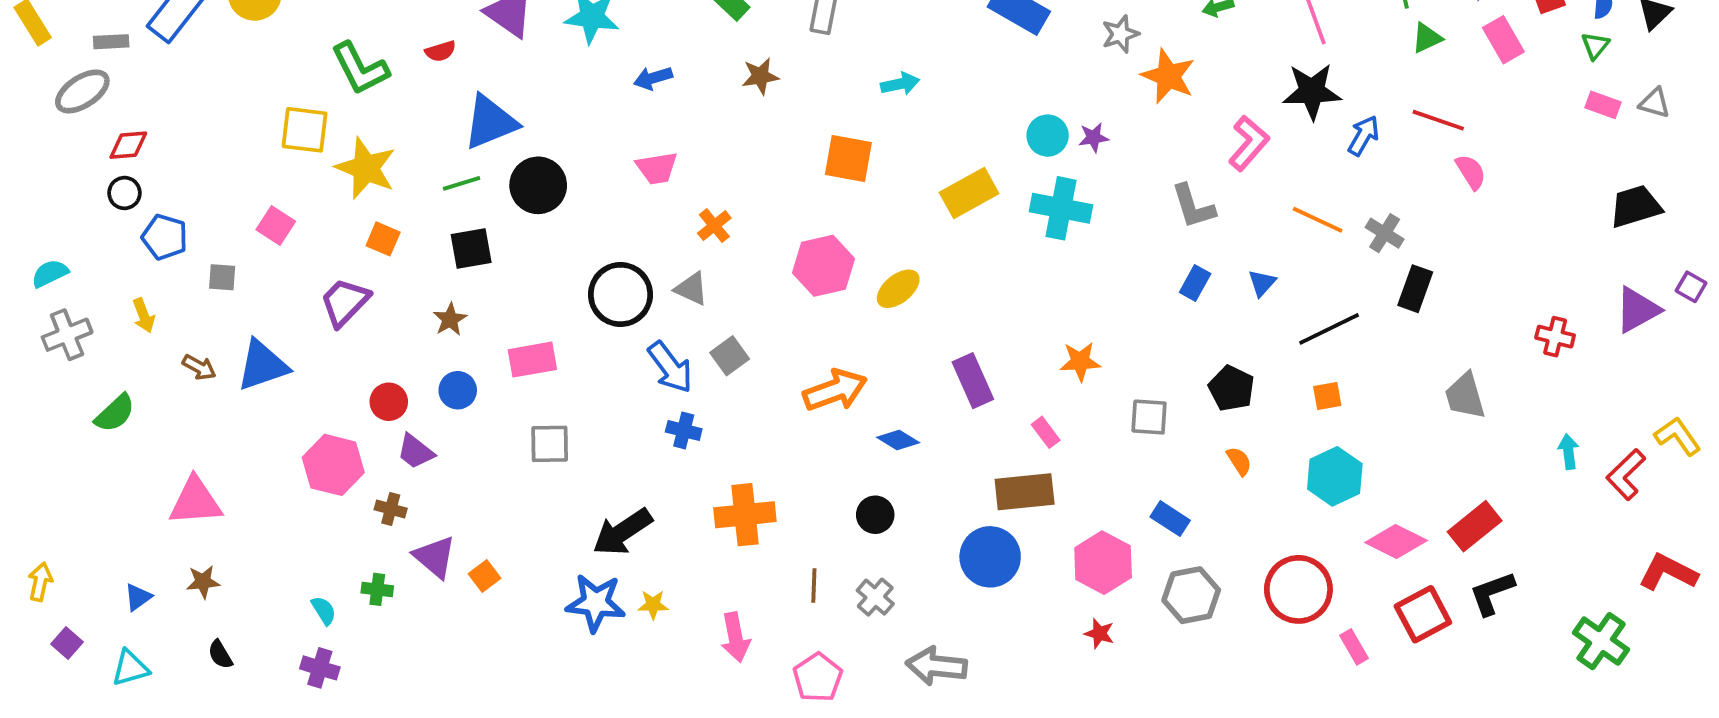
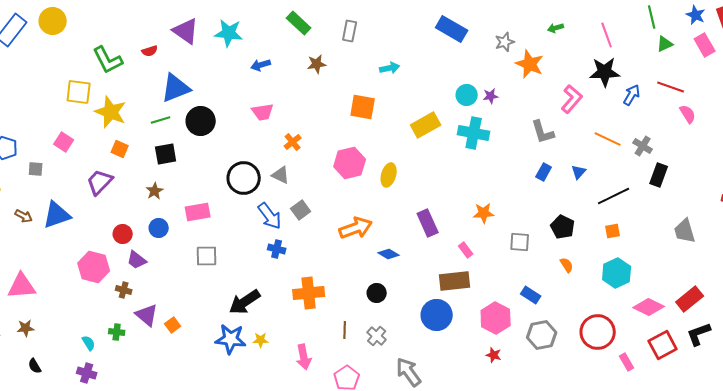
yellow ellipse: (898, 289) -> (389, 175), turned -35
gray arrow: (936, 666) -> (409, 372), turned 48

